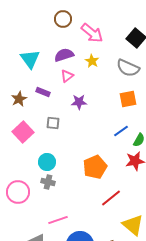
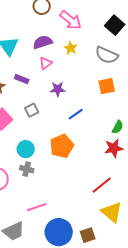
gray square: (53, 123) -> (32, 110), turned -32
blue line: (121, 131) -> (76, 114), moved
orange pentagon: (95, 167) -> (62, 146), moved
red line: (111, 198) -> (102, 185), moved

